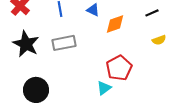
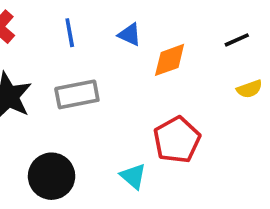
cyan triangle: (104, 88) -> (133, 176), moved, turned -42
black circle: (36, 90) -> (52, 176), moved

